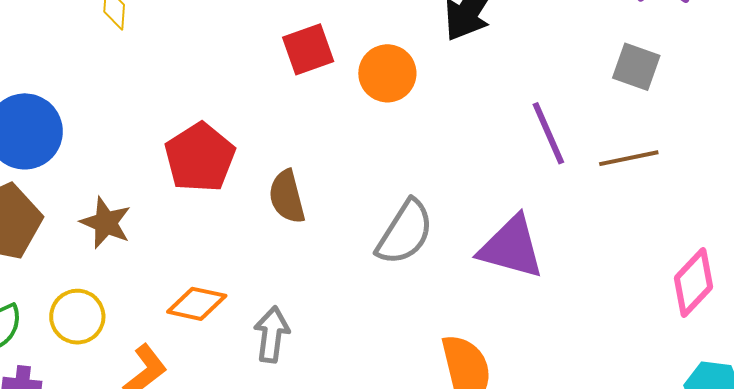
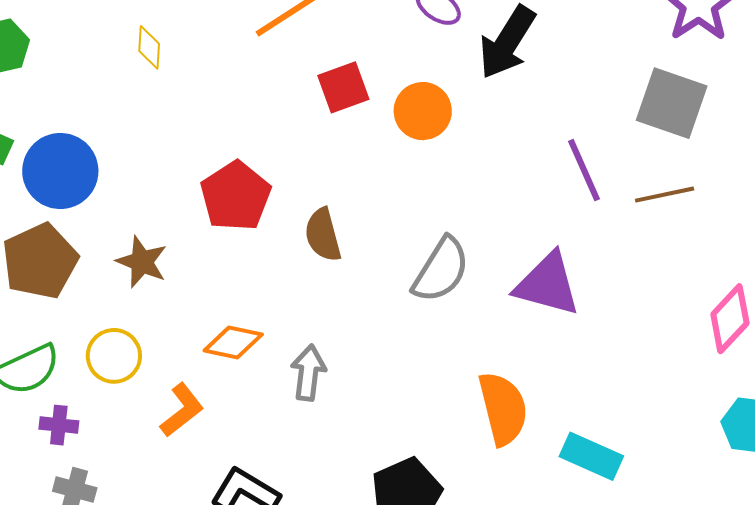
gray square: (636, 67) -> (672, 103), size x1.5

